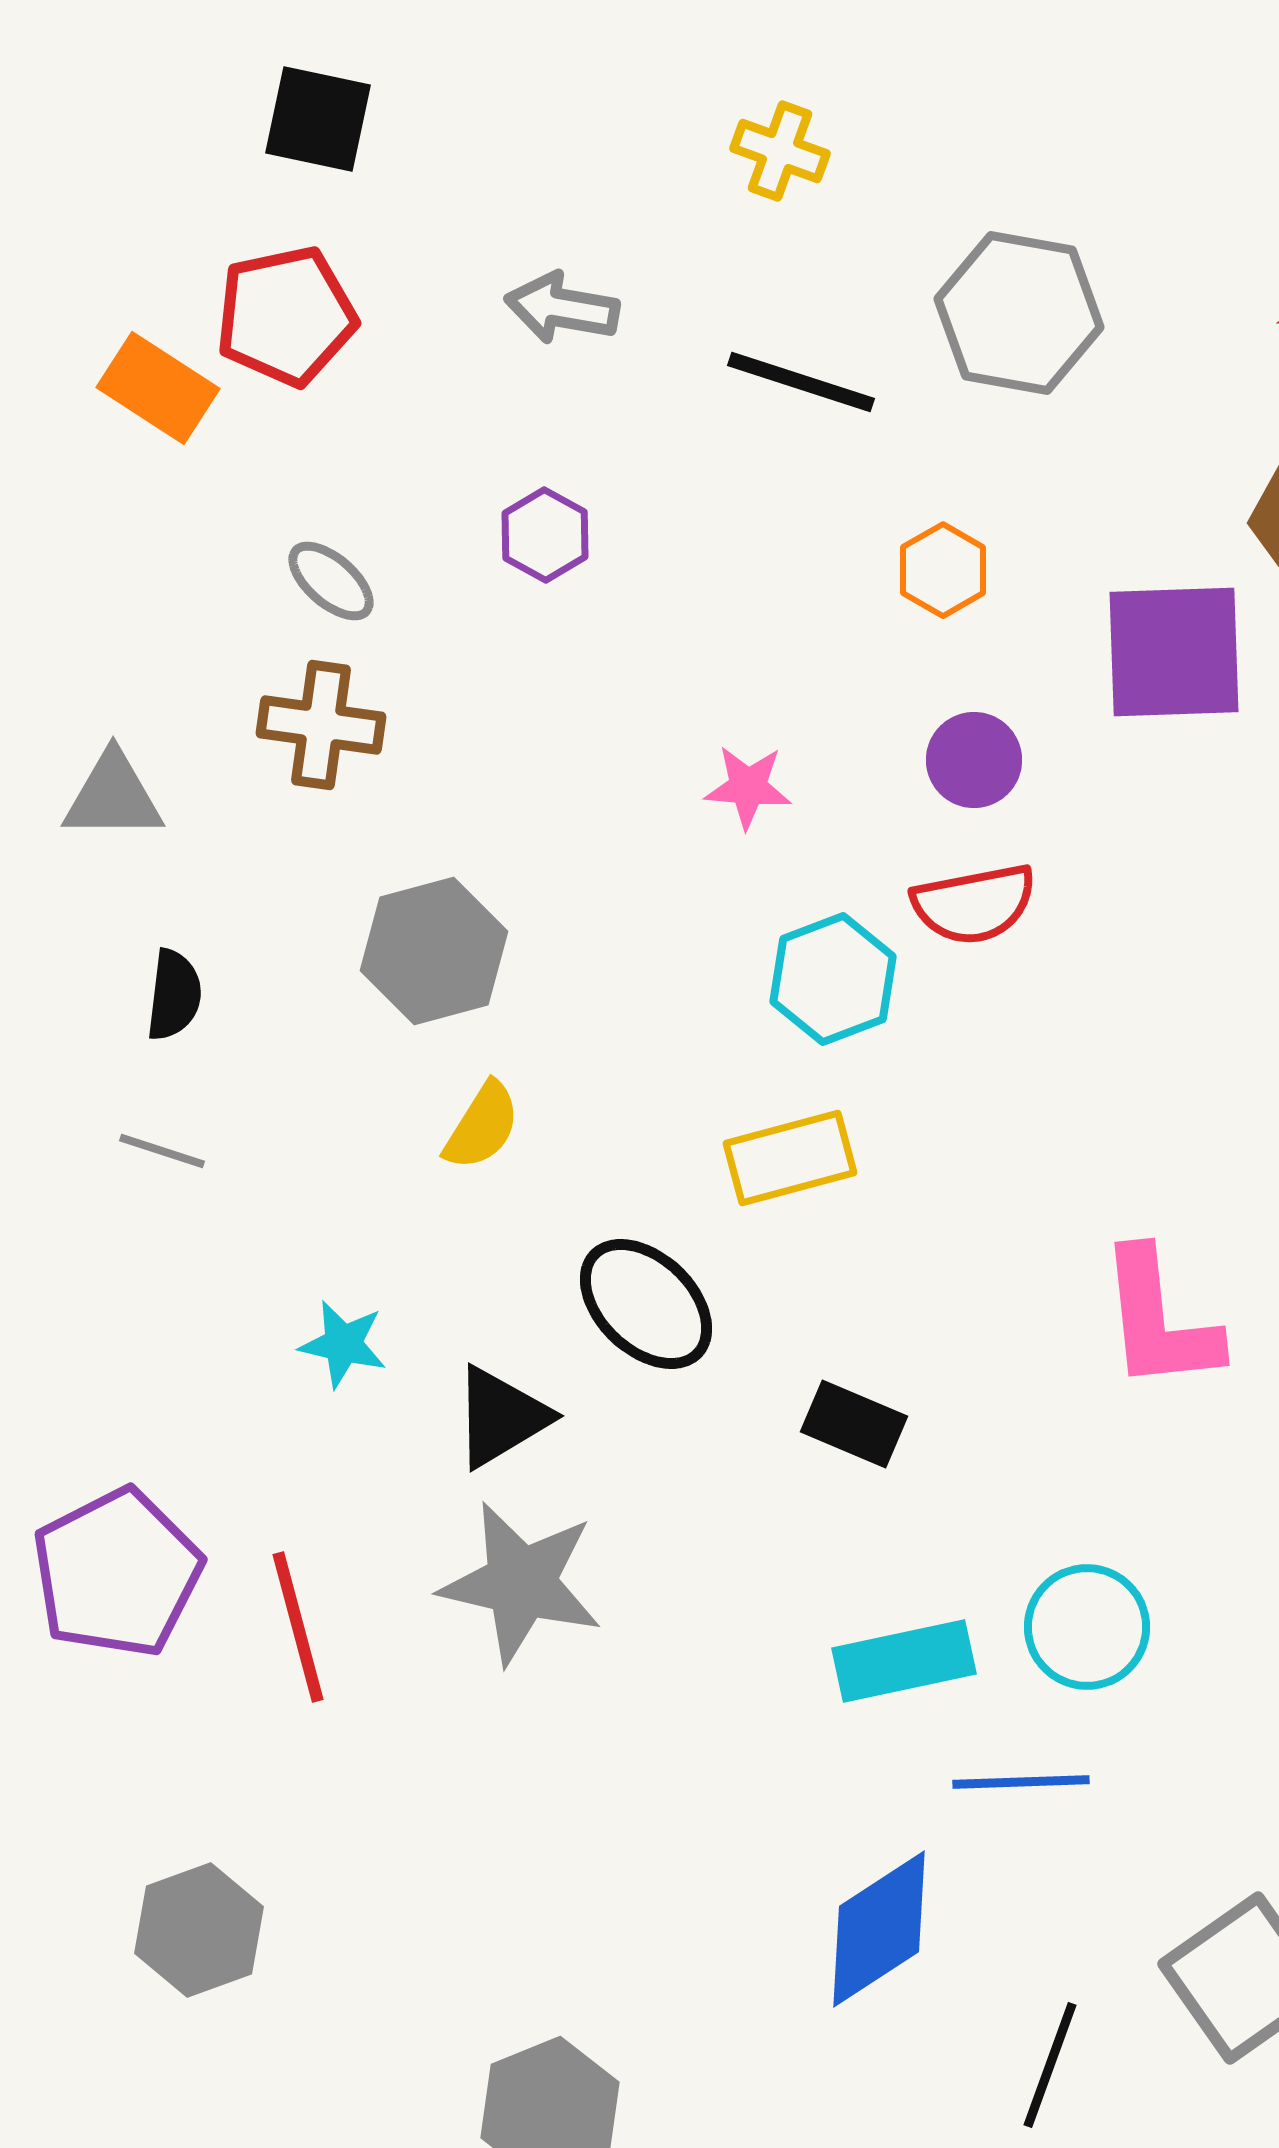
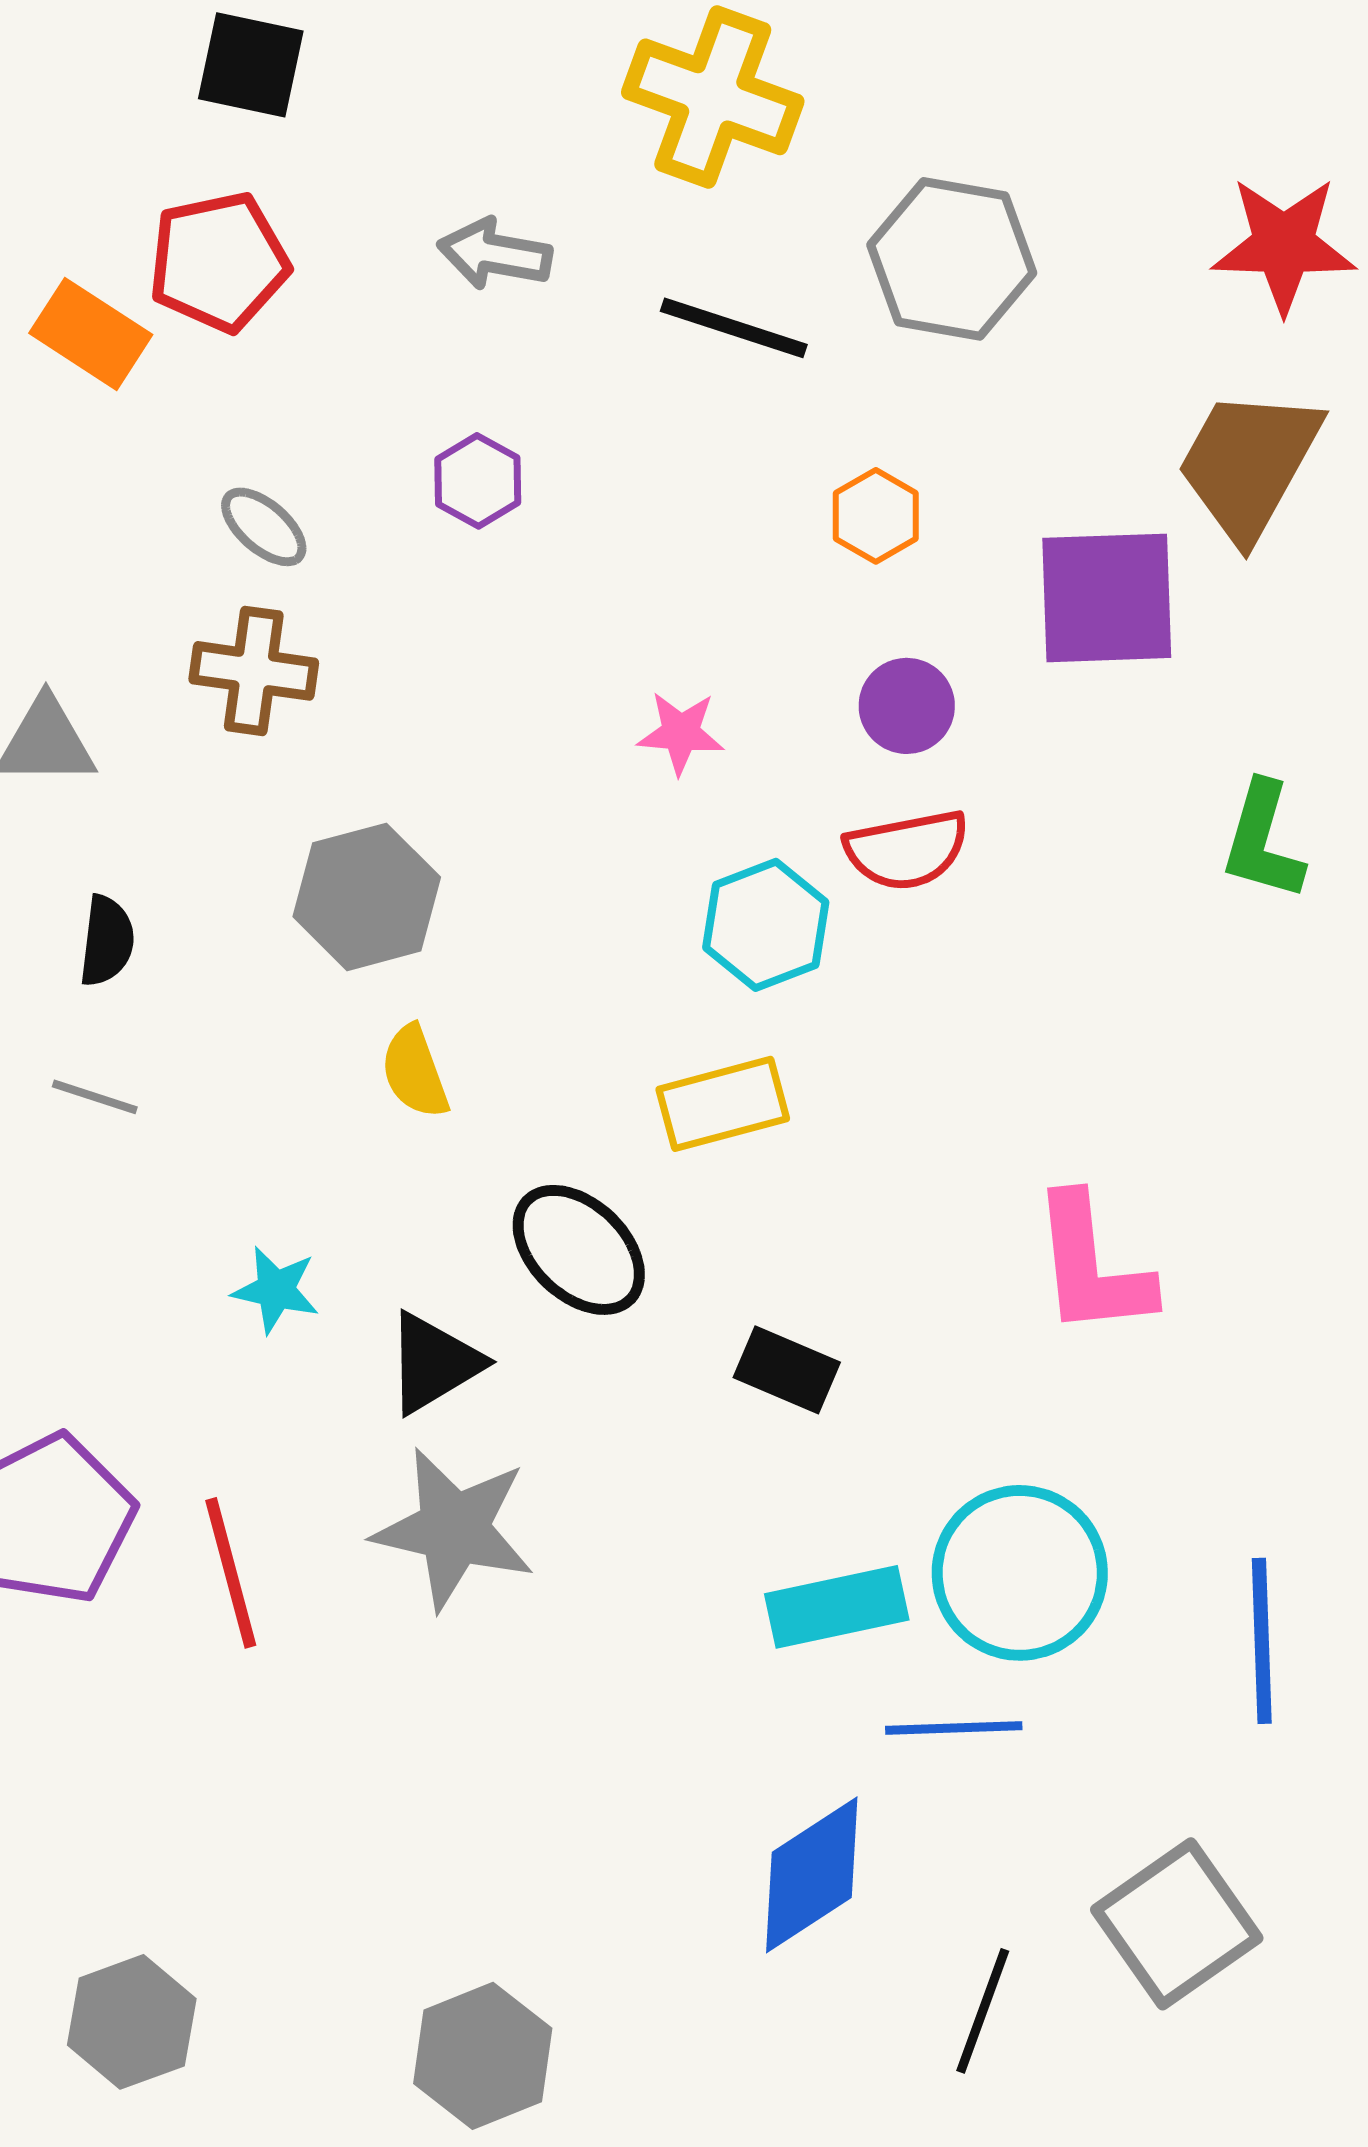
yellow cross: (780, 151) -> (713, 97), size x1.8
yellow semicircle: (482, 1126) -> (415, 1072), turned 128
cyan circle: (1087, 1627) -> (1020, 1573), size x1.4
gray hexagon: (199, 1930) -> (132, 2022), moved

